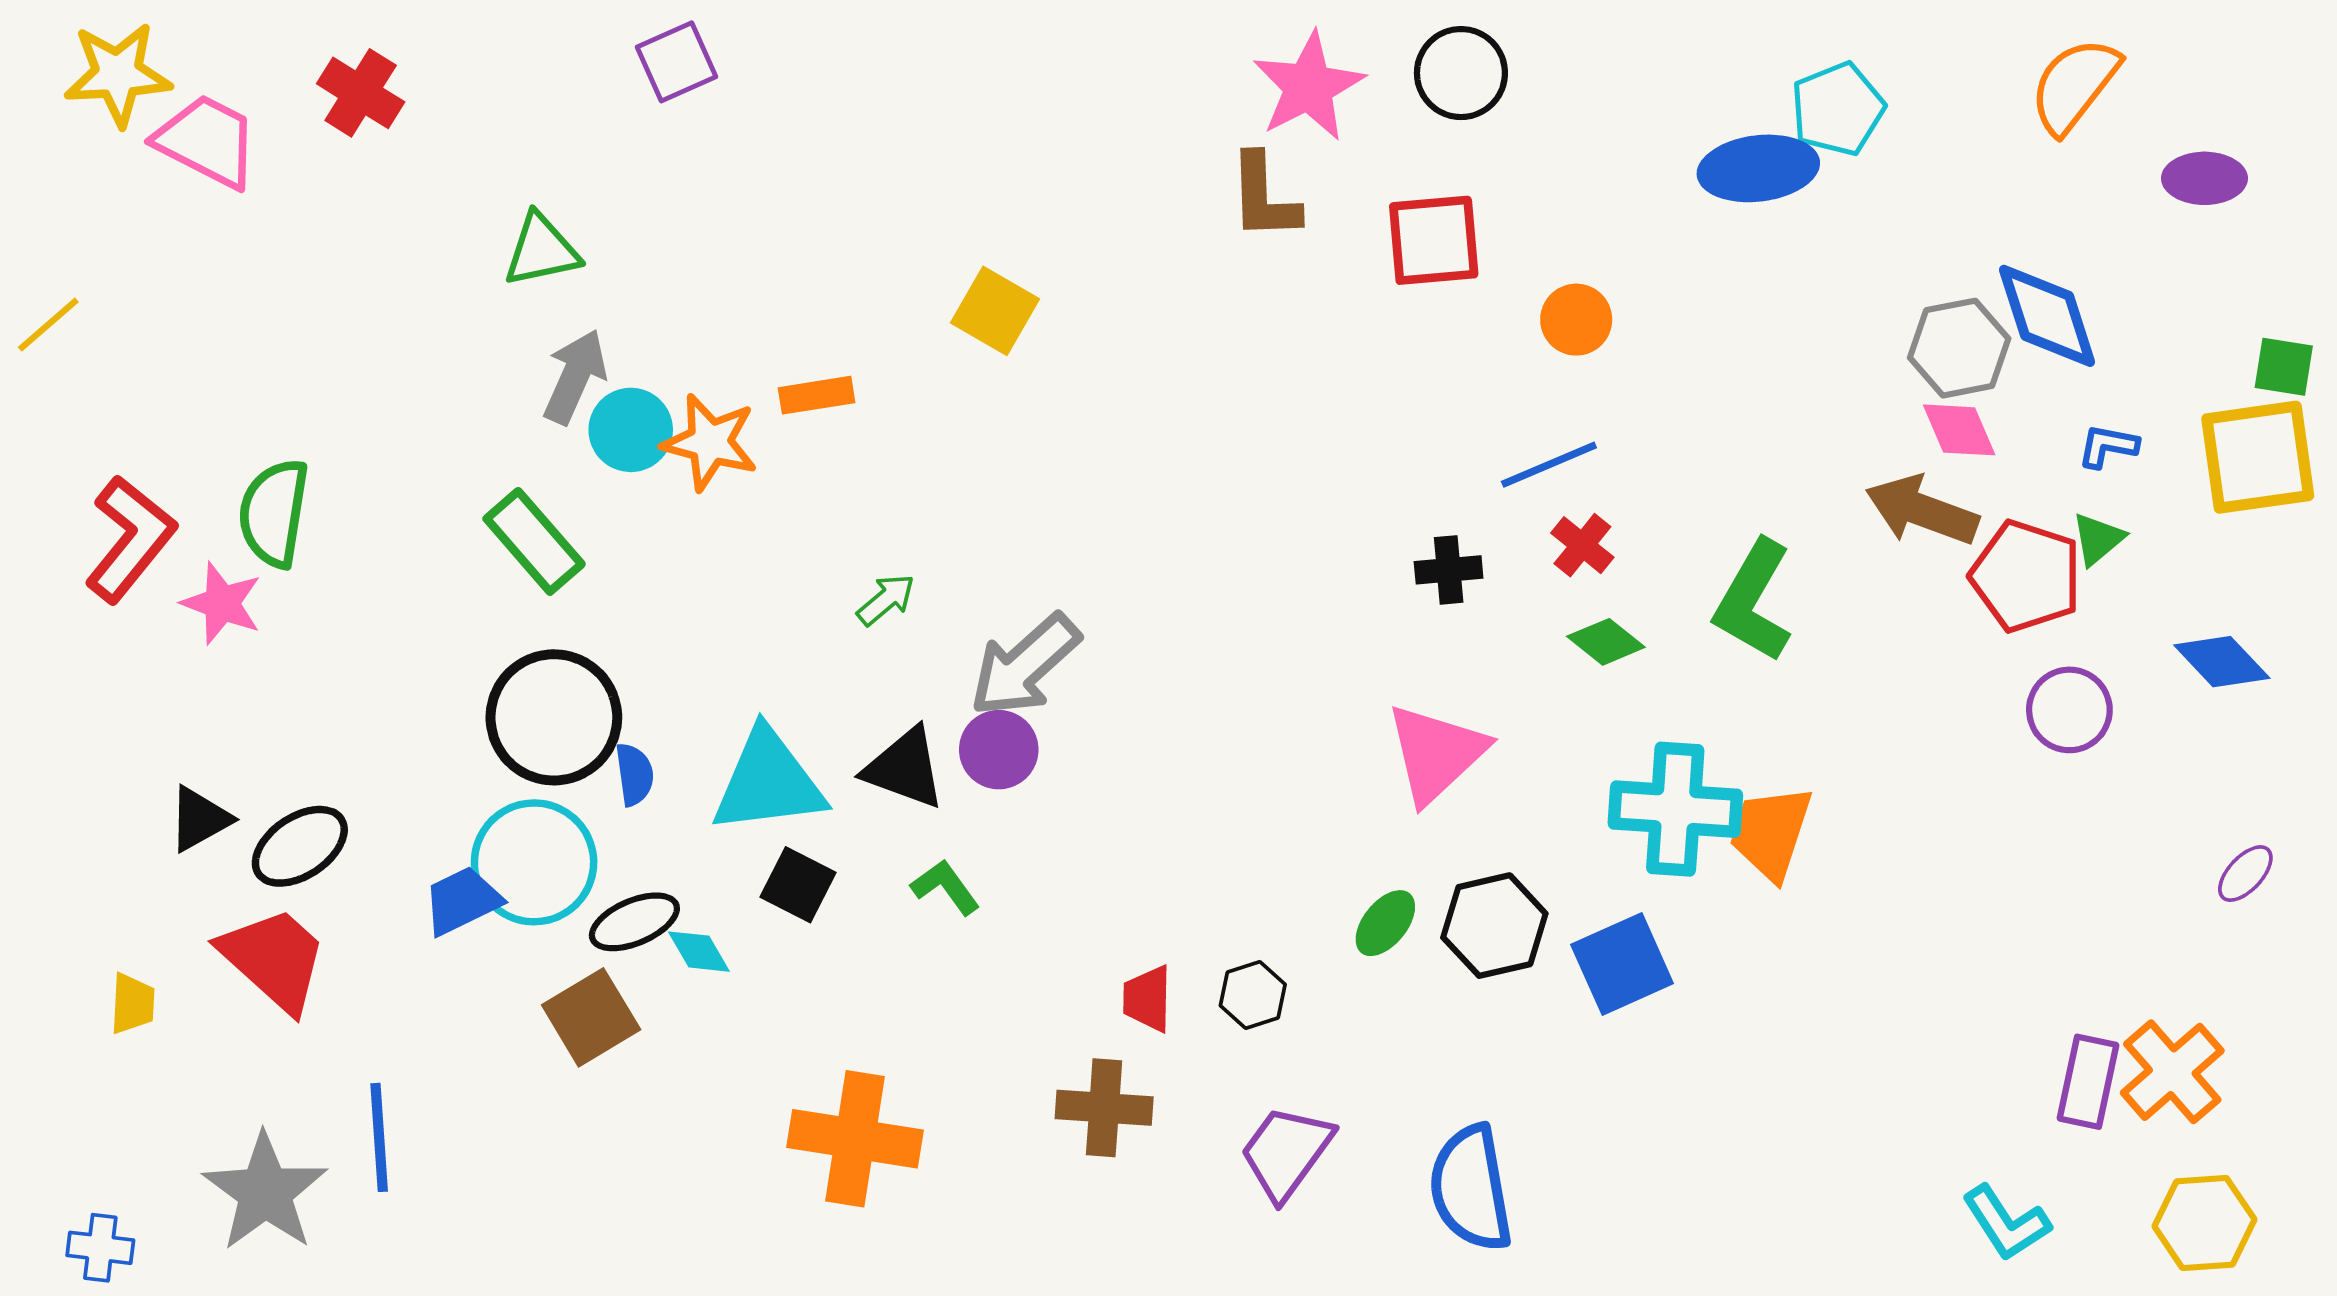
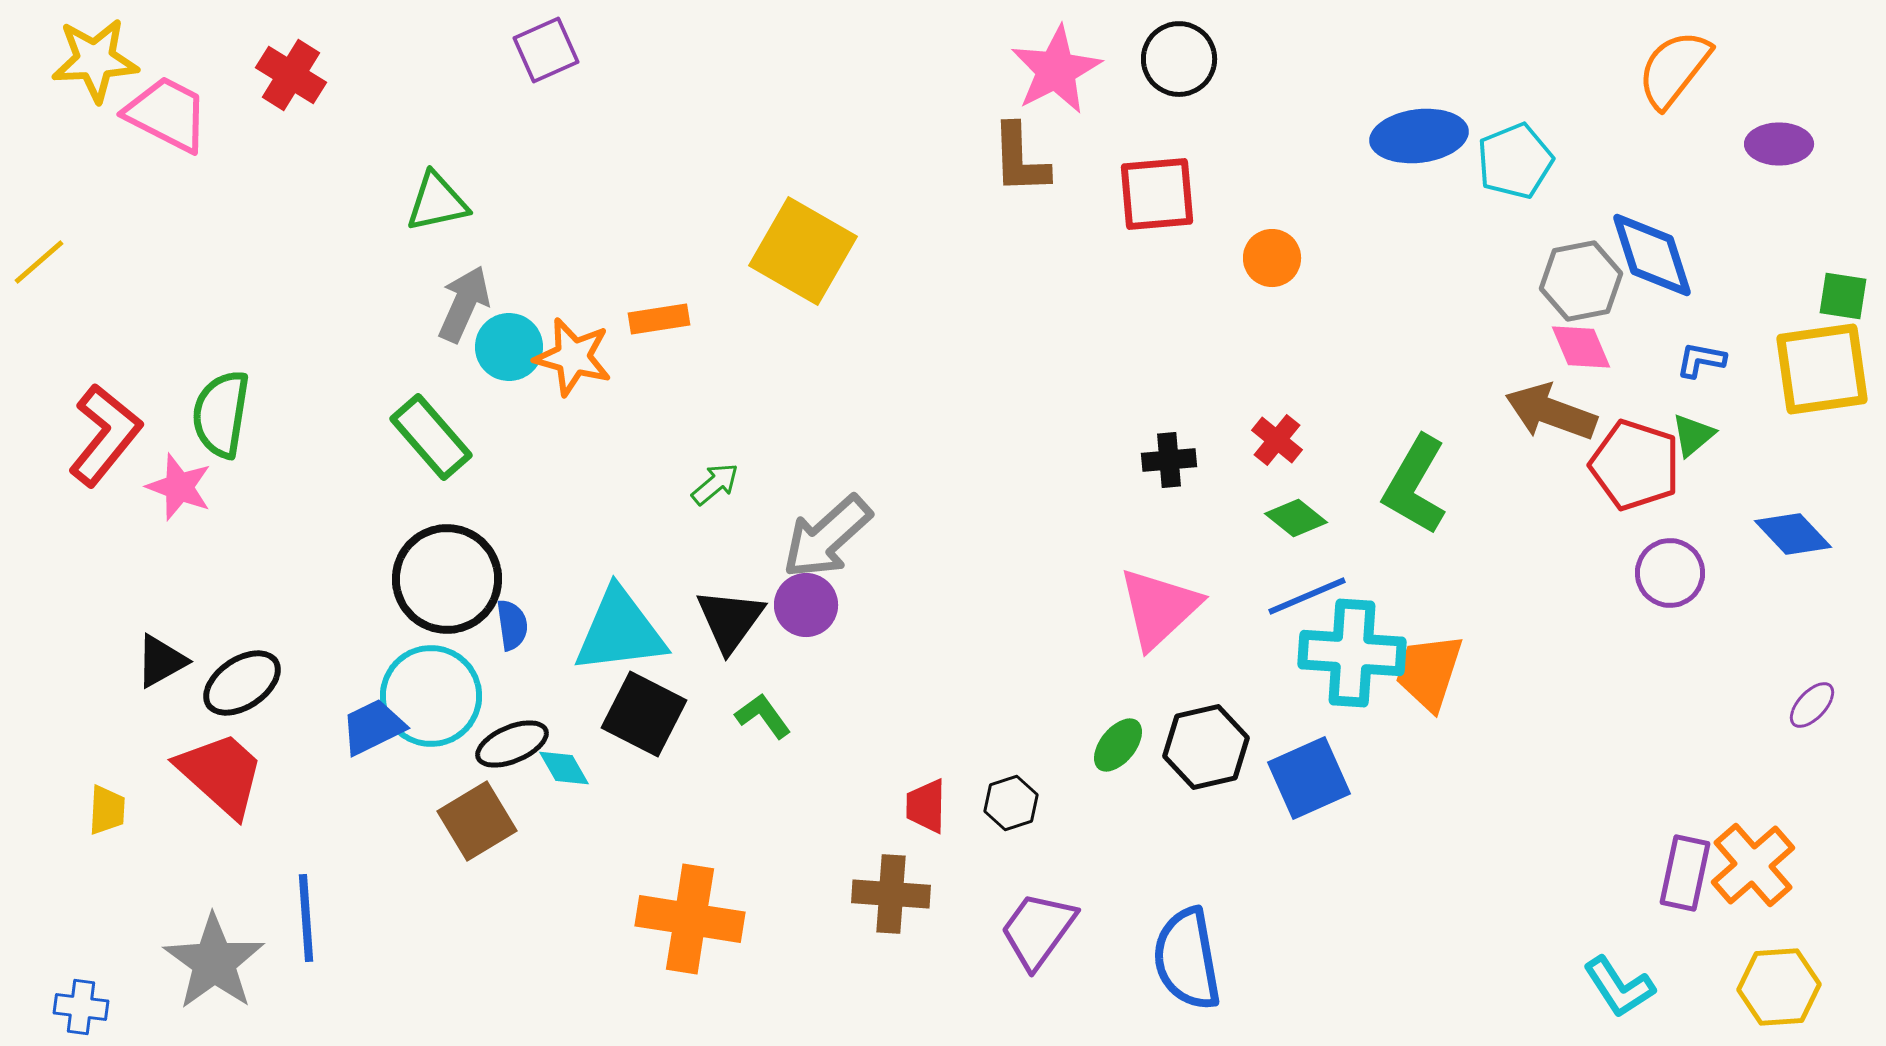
cyan pentagon: (1838, 109) -> (1515, 161), moved
yellow square: (995, 311) -> (803, 251), size x1.5
blue line: (1549, 465) -> (1307, 596), moved
black triangle: (905, 768) -> (730, 620), turned 46
black square: (798, 885) -> (644, 714), size x1.4

